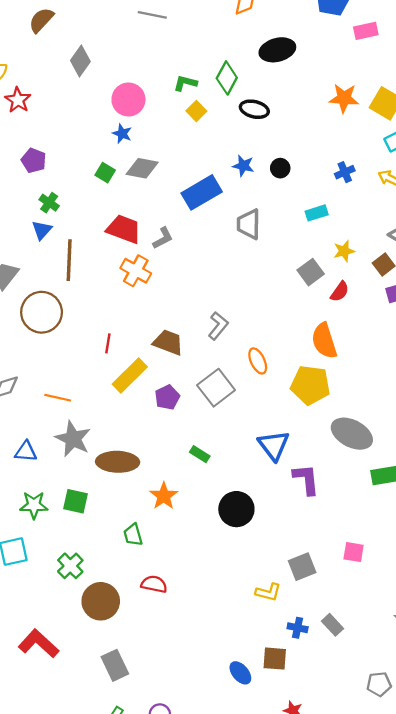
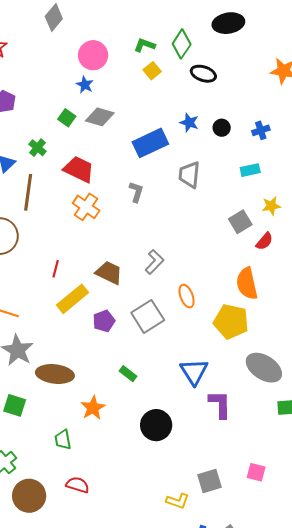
blue cross: (345, 172) -> (261, 130), moved
green cross: (49, 203) -> (37, 148), moved
gray L-shape: (163, 238) -> (136, 192), moved, turned -50

